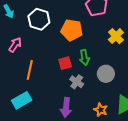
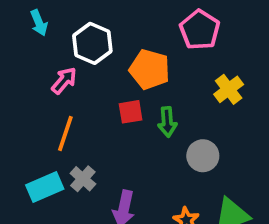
pink arrow: (15, 45) -> (64, 81), moved
red square: (65, 63) -> (131, 112), moved
gray cross: (77, 82) -> (83, 179), moved

